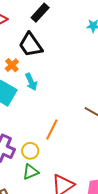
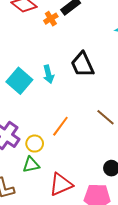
black trapezoid: (31, 45) -> (82, 65), moved
orange cross: (12, 65) -> (51, 19), moved

